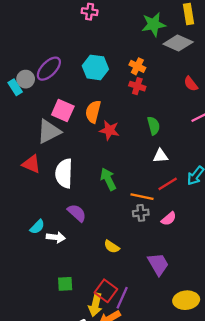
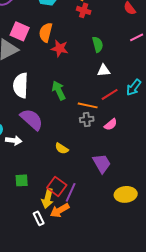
purple semicircle: (77, 213) -> (32, 119), size x1.4

